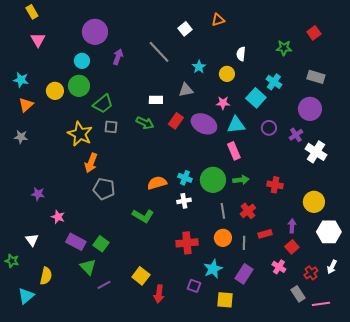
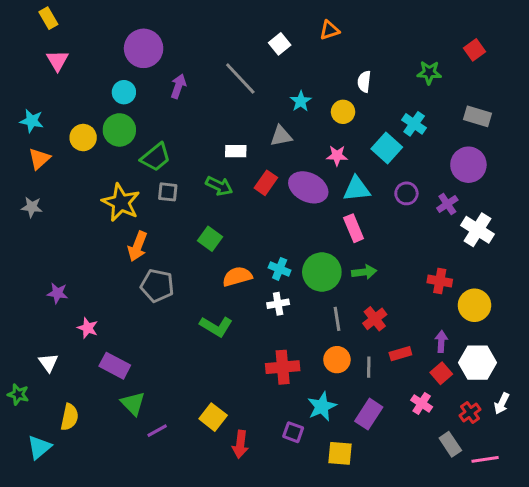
red cross: (275, 185) -> (440, 281), moved
white hexagon: (329, 232) -> (478, 363), moved
green square: (101, 244) -> (210, 239), moved

